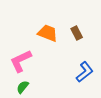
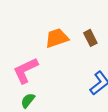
orange trapezoid: (48, 33) -> (57, 38), turned -40

